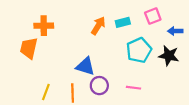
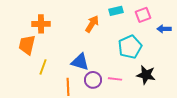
cyan rectangle: (123, 22) -> (116, 11), moved
black star: (169, 56) -> (146, 75), moved
pink line: (134, 88) -> (115, 79), moved
yellow line: (46, 92) -> (43, 67), moved

